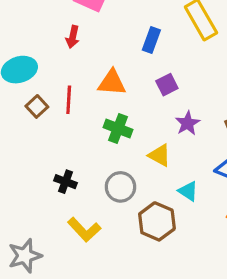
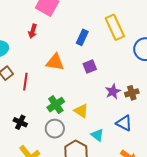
red line: (69, 100) -> (25, 82), moved
purple star: (188, 123) -> (113, 91), moved
green cross: (118, 128) -> (56, 105), moved, turned 30

